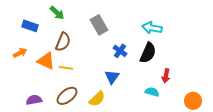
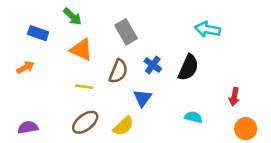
cyan arrow: (152, 28) -> (207, 29), moved
brown semicircle: (63, 42) -> (118, 71), moved
orange triangle: (46, 61) -> (81, 50), moved
red arrow: (166, 76) -> (234, 97), moved
purple semicircle: (34, 100) -> (28, 127), moved

